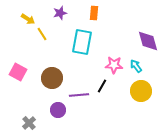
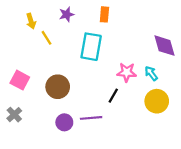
yellow arrow: (28, 19) -> (31, 21), turned 40
purple line: (79, 95) -> (91, 118), moved
gray cross: (29, 123) -> (14, 115), moved

